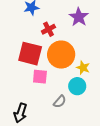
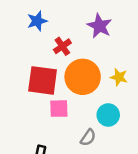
yellow star: (83, 68) -> (119, 77), moved

